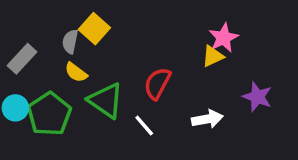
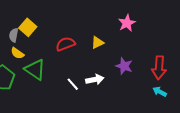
pink star: (224, 38) -> (127, 23), moved
red semicircle: (157, 83) -> (65, 44), moved, turned 42
white line: (144, 126) -> (73, 84), moved

